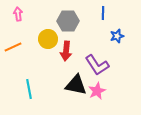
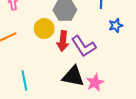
purple L-shape: (97, 65) -> (84, 46), moved

